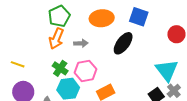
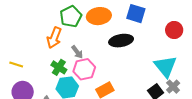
green pentagon: (59, 16) -> (71, 17), moved
gray arrow: (81, 43) -> (77, 52), moved, turned 56
black ellipse: (123, 43) -> (121, 41), turned 45

